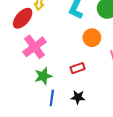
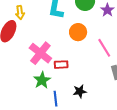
pink cross: (35, 47) -> (40, 53), moved
red rectangle: (78, 68) -> (61, 65), moved, turned 32

